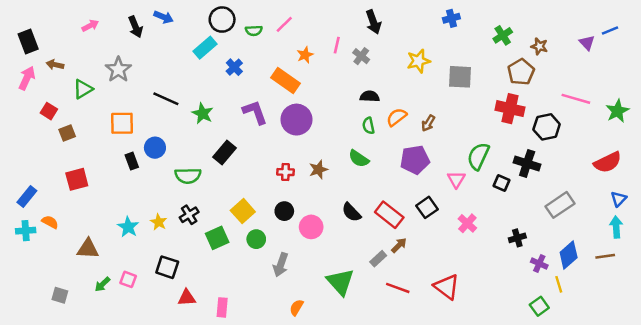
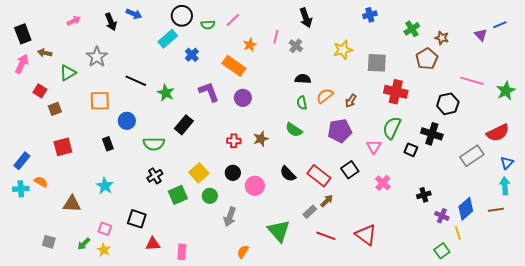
red cross: (510, 109) -> (396, 92), moved
purple circle: (296, 120) -> (243, 98), size x0.7
black rectangle: (132, 161) -> (108, 144), moved
gray rectangle: (560, 205) -> (472, 156), moved
yellow star: (159, 222) -> (104, 250), moved
green arrow: (102, 284) -> (84, 244), moved

